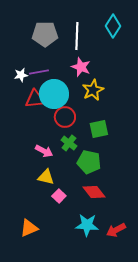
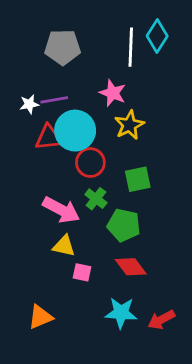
white line: (77, 36) -> (131, 47), moved
pink arrow: (44, 151) -> (61, 210), size x1.5
pink square: (59, 196) -> (82, 272), turned -32

